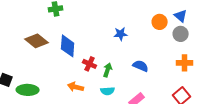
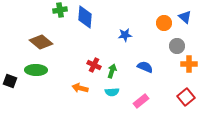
gray circle: (181, 34) -> (177, 46), moved
blue diamond: (68, 46) -> (85, 17), moved
green ellipse: (28, 90) -> (36, 70), moved

